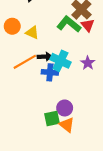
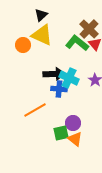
yellow triangle: (32, 33) -> (42, 35), moved, size x1.6
black arrow: (45, 57) -> (54, 74), size x1.5
orange line: (25, 62) -> (35, 110), moved

